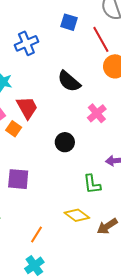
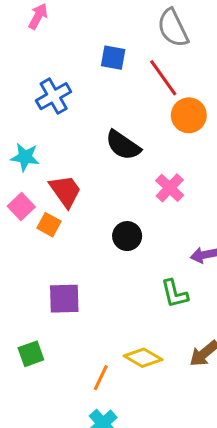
yellow diamond: (77, 215) -> (143, 358), moved

